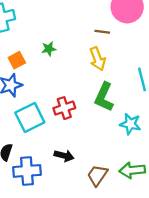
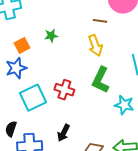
red cross: (64, 108) -> (64, 90), turned 36
black arrow: (64, 156) -> (64, 133), turned 102

